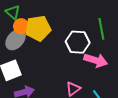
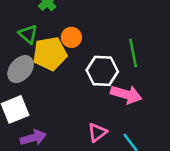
green triangle: (13, 12) -> (28, 34), moved
orange circle: (21, 26) -> (71, 37), moved

